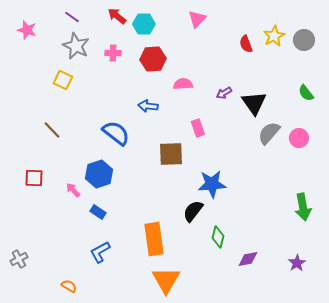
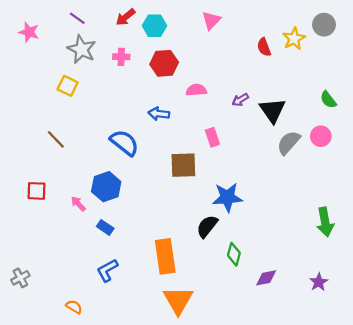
red arrow: (117, 16) -> (126, 17), turned -78
gray circle: (304, 40) -> (324, 25), moved
pink circle: (299, 138) -> (321, 136), moved

